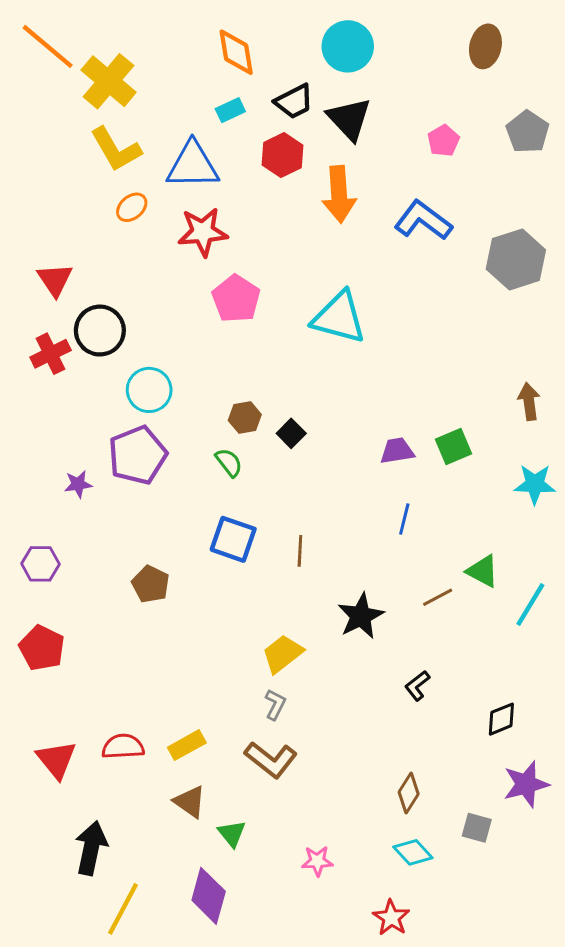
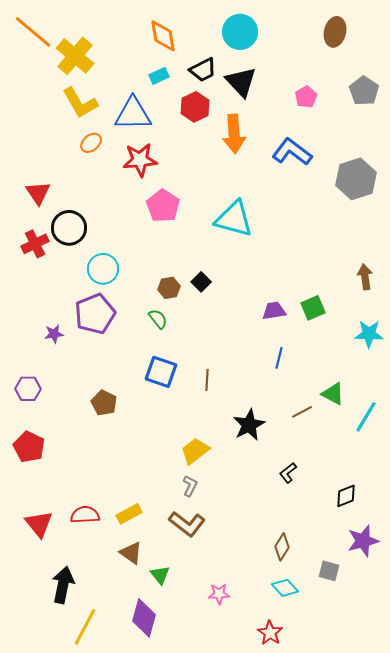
black square: (291, 433) -> (201, 282), moved

